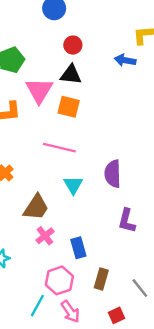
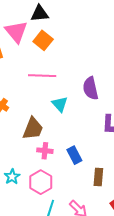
orange square: (69, 107) -> (43, 40), turned 36
pink cross: (45, 236) -> (45, 151), turned -35
pink hexagon: (59, 280) -> (41, 182), moved

